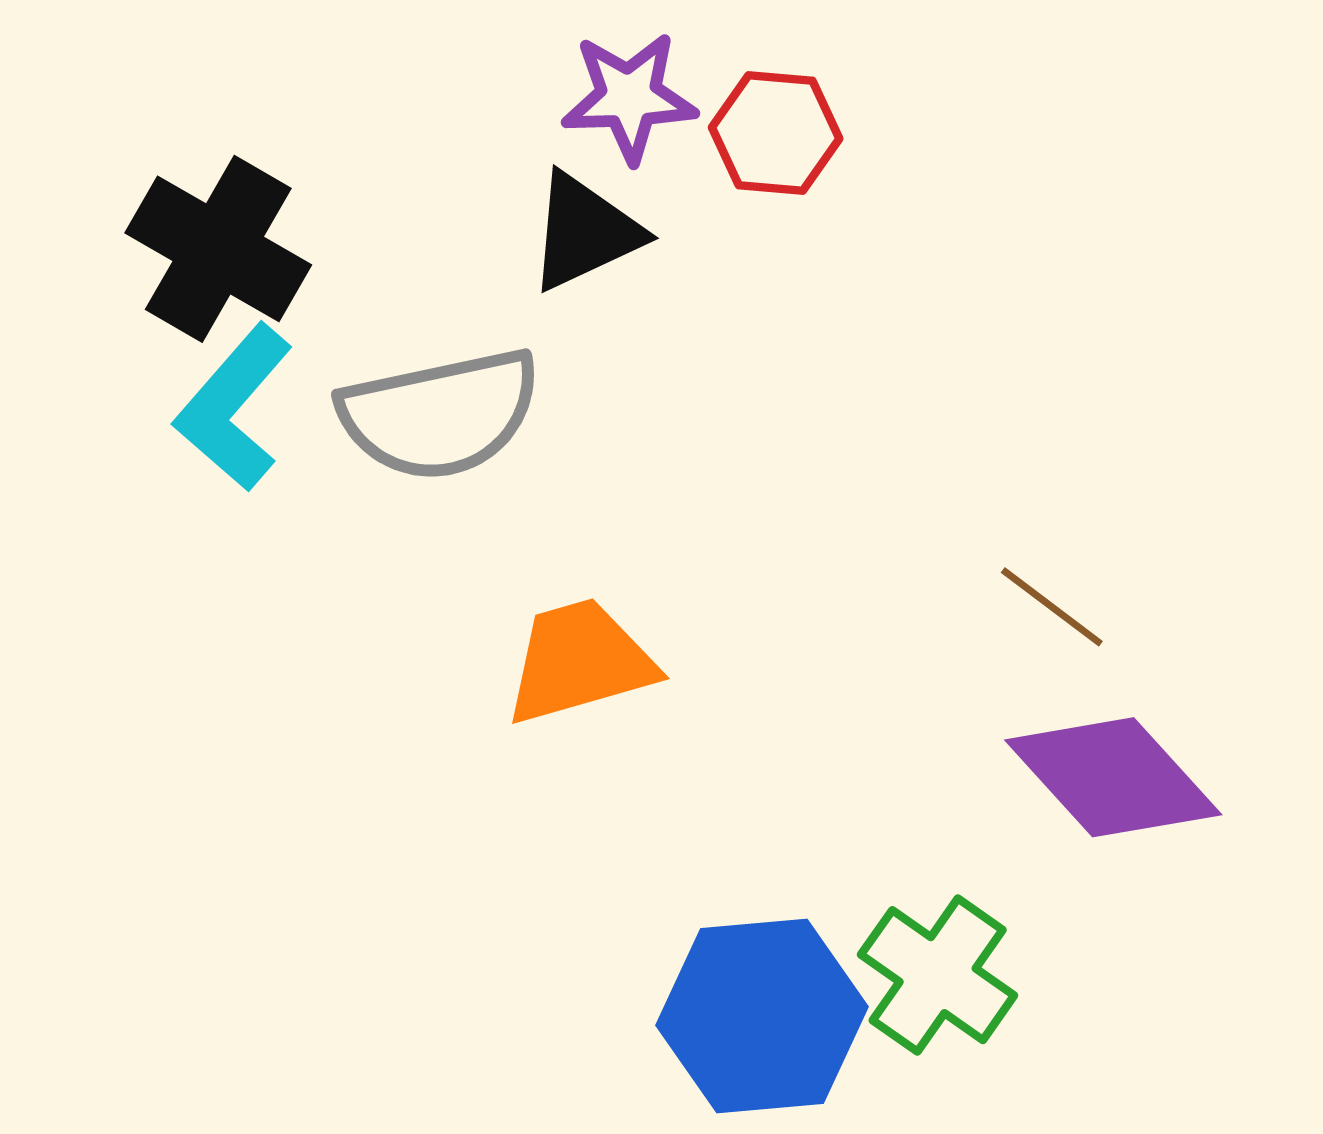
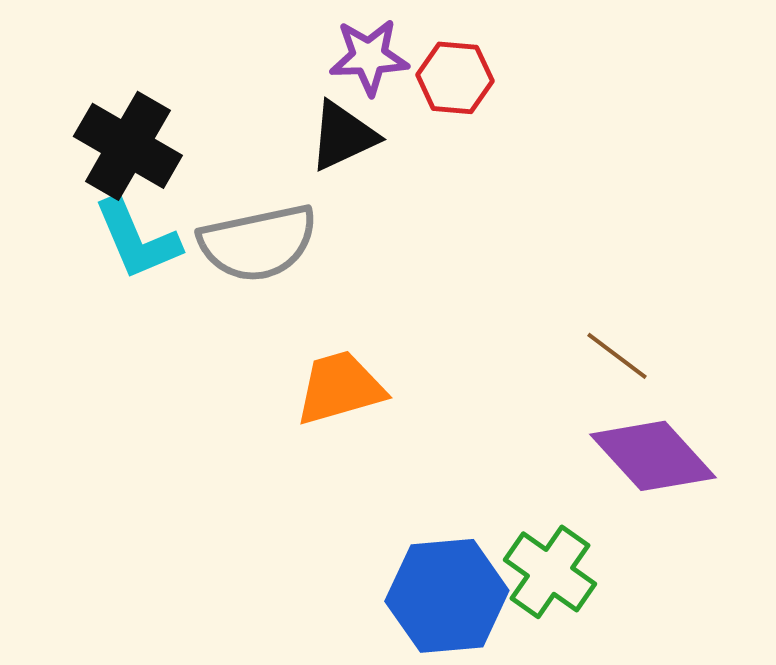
cyan L-shape: (234, 407) -> (137, 239), turned -64

